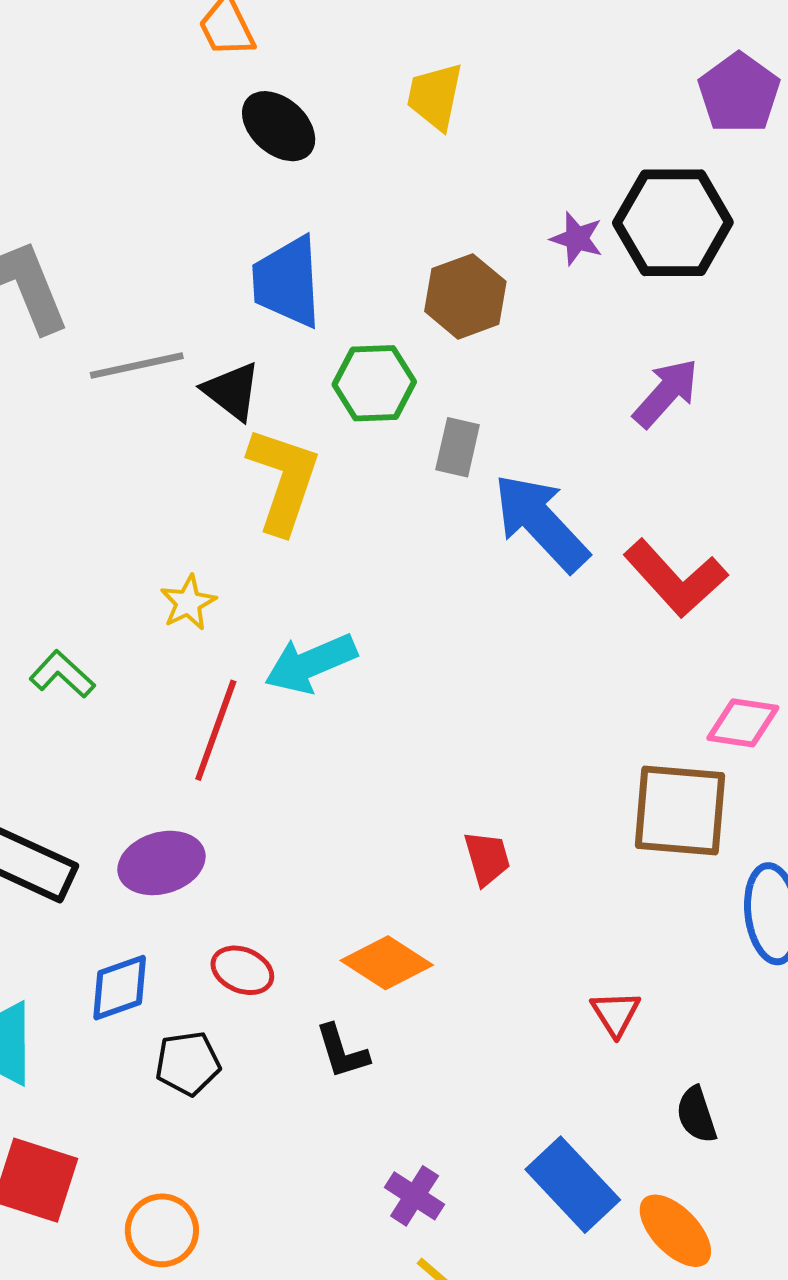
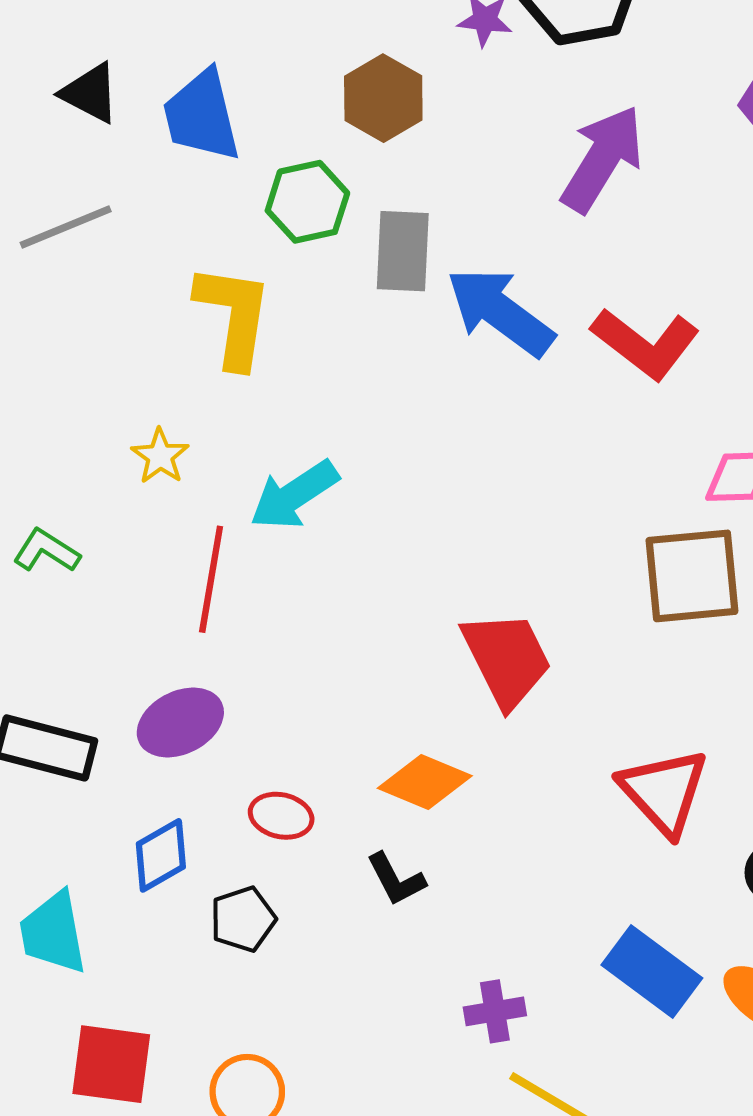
black triangle: (232, 391) -> (90, 93), moved
purple arrow: (666, 393) -> (602, 159), size x1.4
gray rectangle: (458, 447) -> (403, 251), size x1.4
red trapezoid: (487, 858) -> (507, 659), size x1.8
red triangle: (615, 1013) -> (664, 792), size x1.8
purple cross: (415, 1196) -> (495, 1011), turned -32

